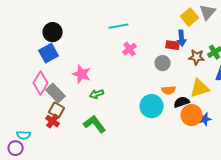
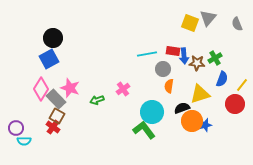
yellow square: (190, 17) -> (190, 23), turned -30
cyan line: (119, 26) -> (147, 54), moved
blue arrow: (182, 38) -> (184, 56), moved
pink cross: (130, 49) -> (123, 89), moved
pink star: (82, 74) -> (70, 88), moved
orange semicircle: (169, 90) -> (169, 86), moved, turned 104
green L-shape: (95, 124) -> (144, 130), moved
purple circle: (16, 148) -> (16, 128), moved

